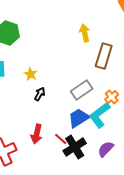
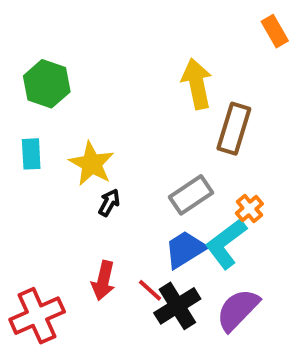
yellow arrow: (85, 33) -> (197, 84), size x1.4
yellow star: (31, 74) -> (92, 164), size x1.6
purple semicircle: (106, 149) -> (238, 310), size x1.4

